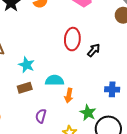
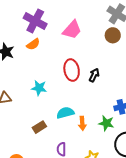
cyan star: (27, 65) -> (39, 88), moved
green star: (88, 113) -> (106, 123), moved

